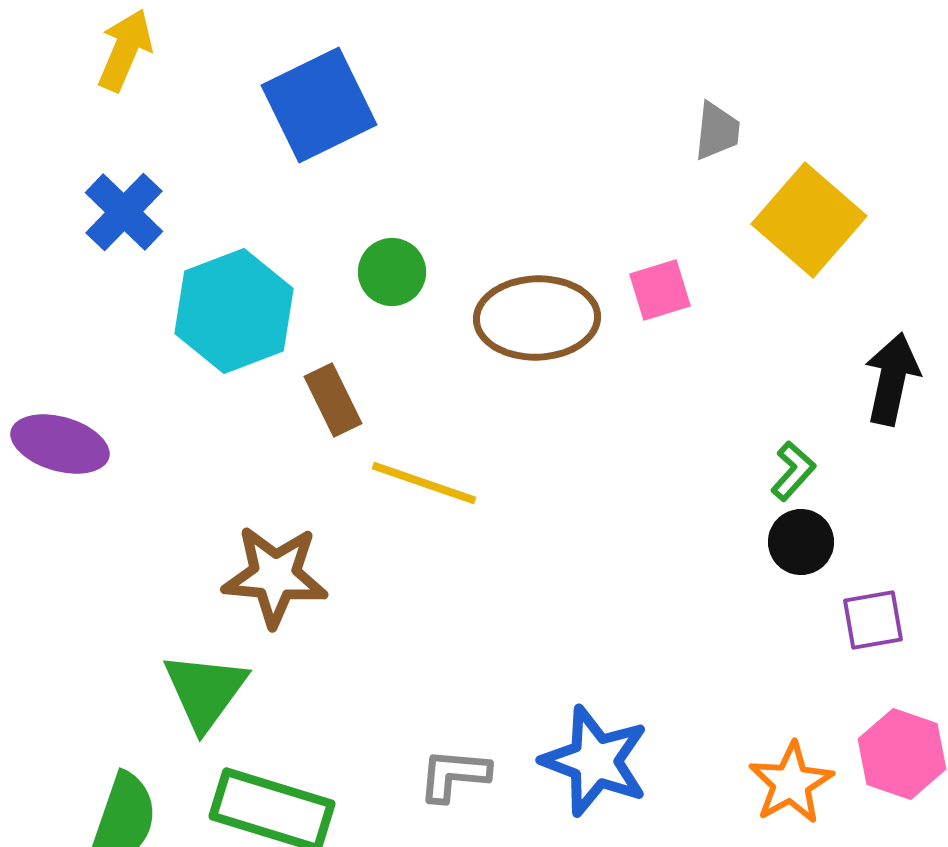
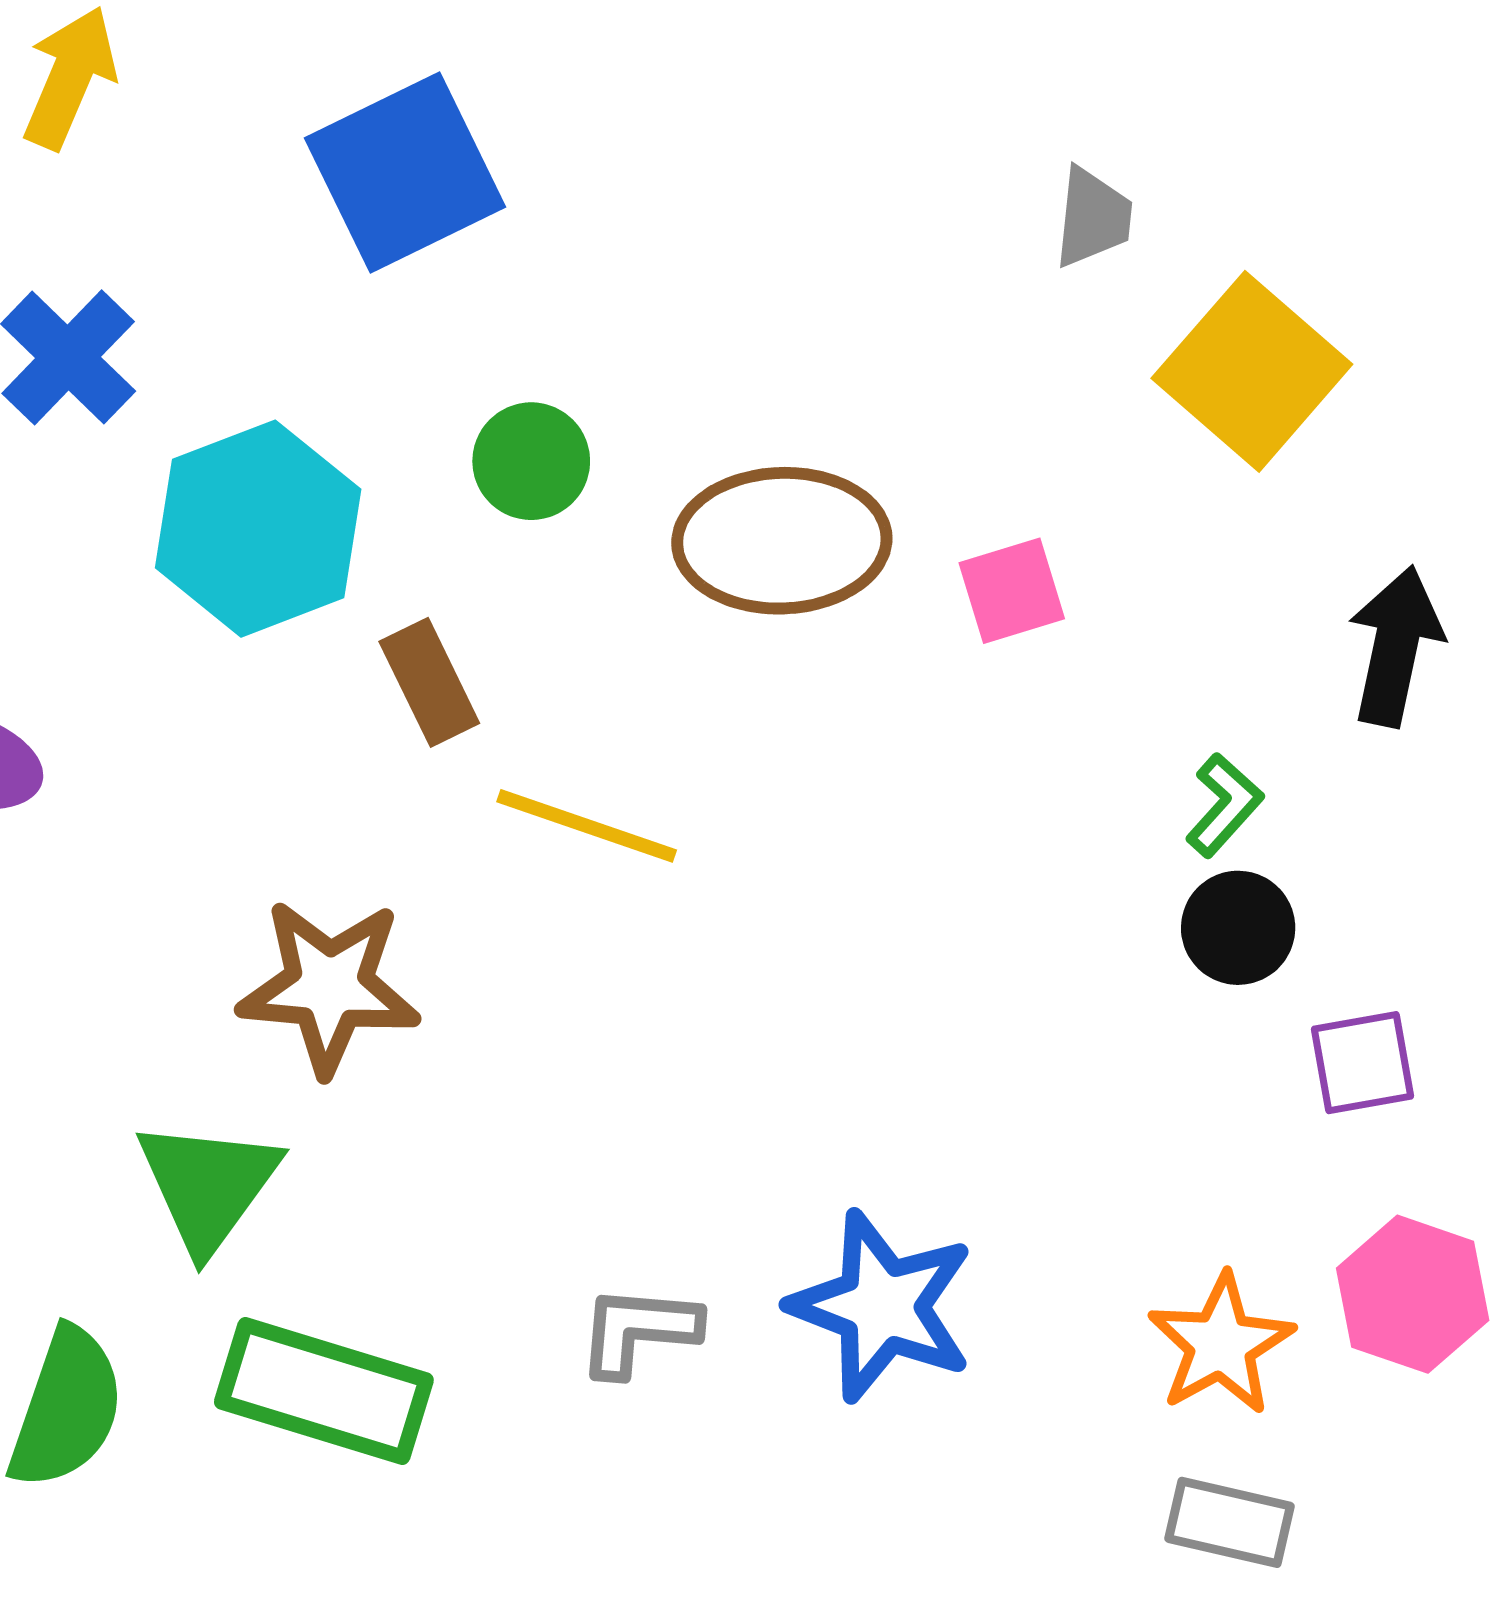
pink square: (660, 290) -> (1012, 591), moved

